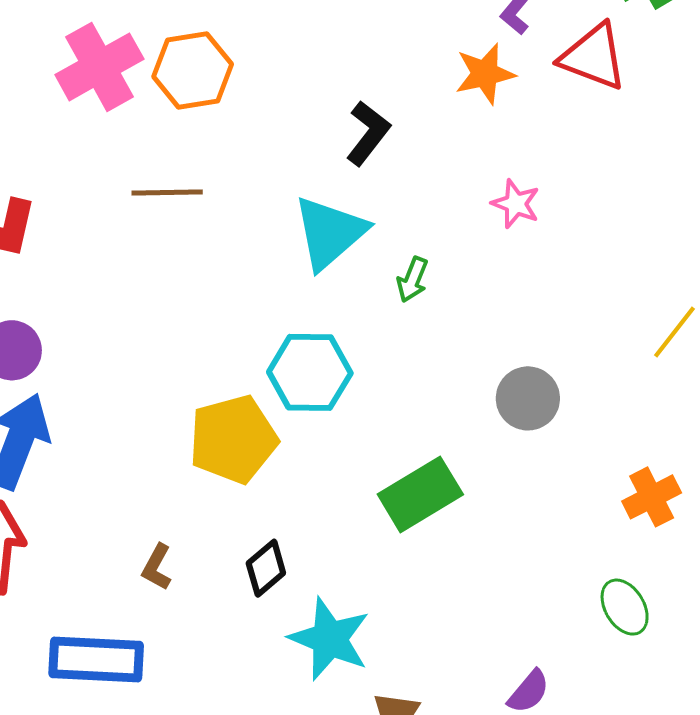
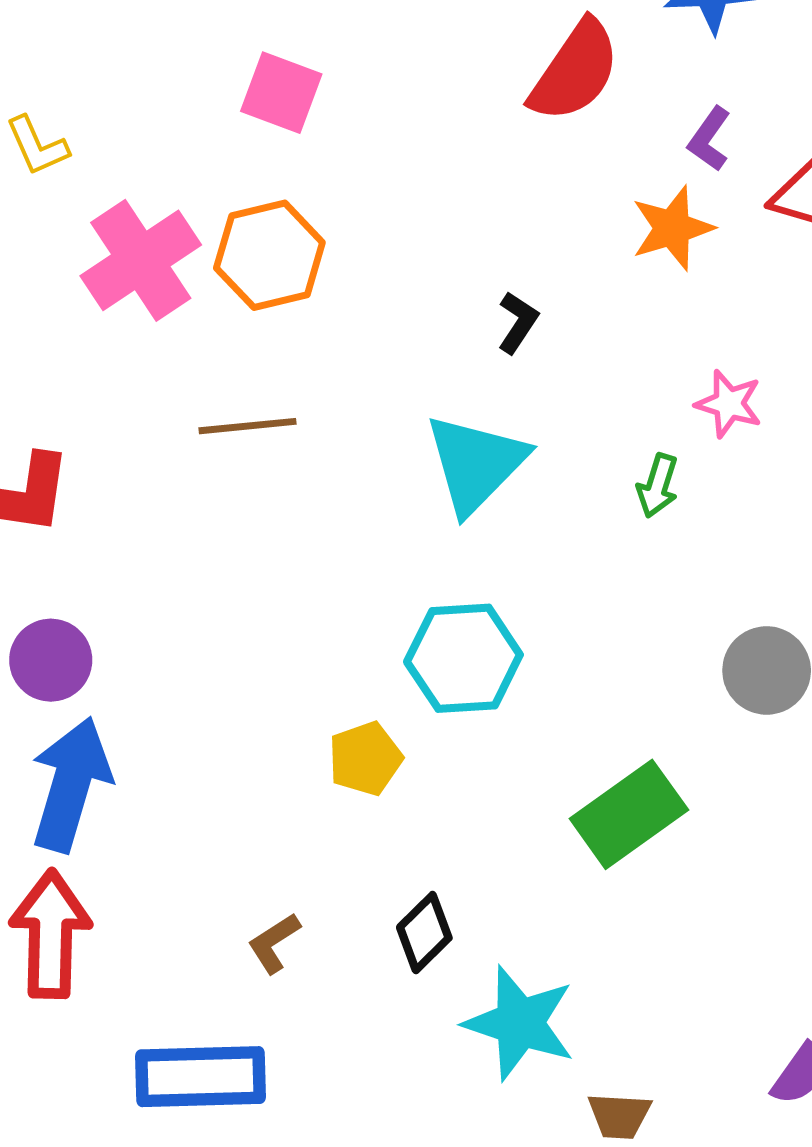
black L-shape: (368, 133) -> (518, 322), size x0.7
green arrow: (412, 280) -> (658, 486), moved
yellow pentagon: (233, 439) -> (365, 759), size x0.6
brown L-shape: (157, 567) -> (274, 943), turned 33

